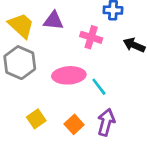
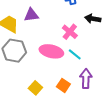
pink cross: (91, 37) -> (70, 32), moved, turned 35
pink ellipse: (69, 75) -> (51, 51), turned 30

